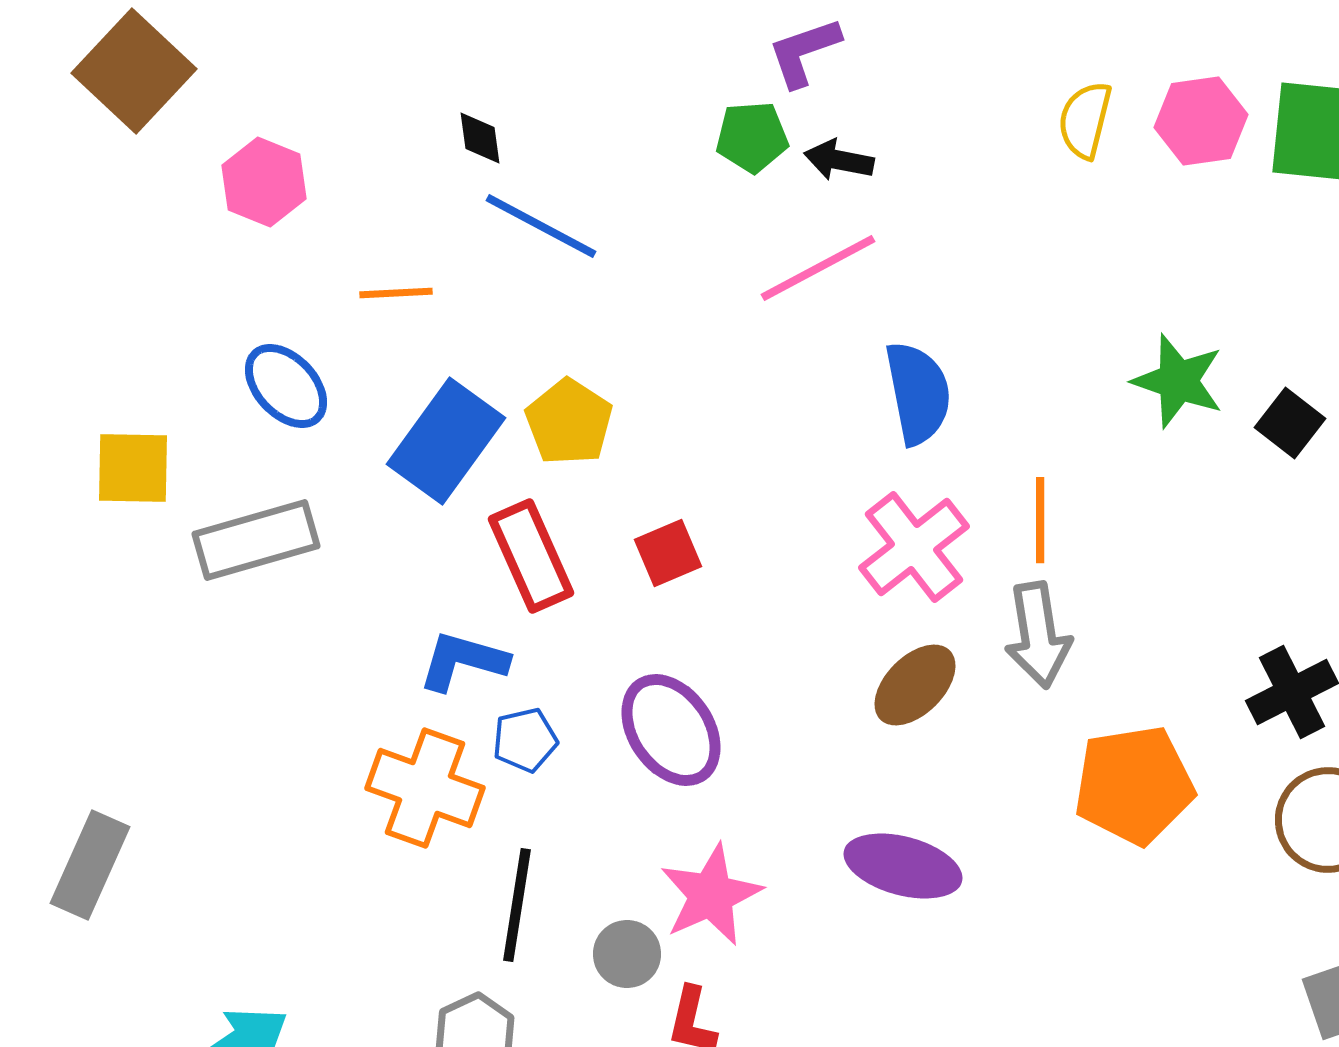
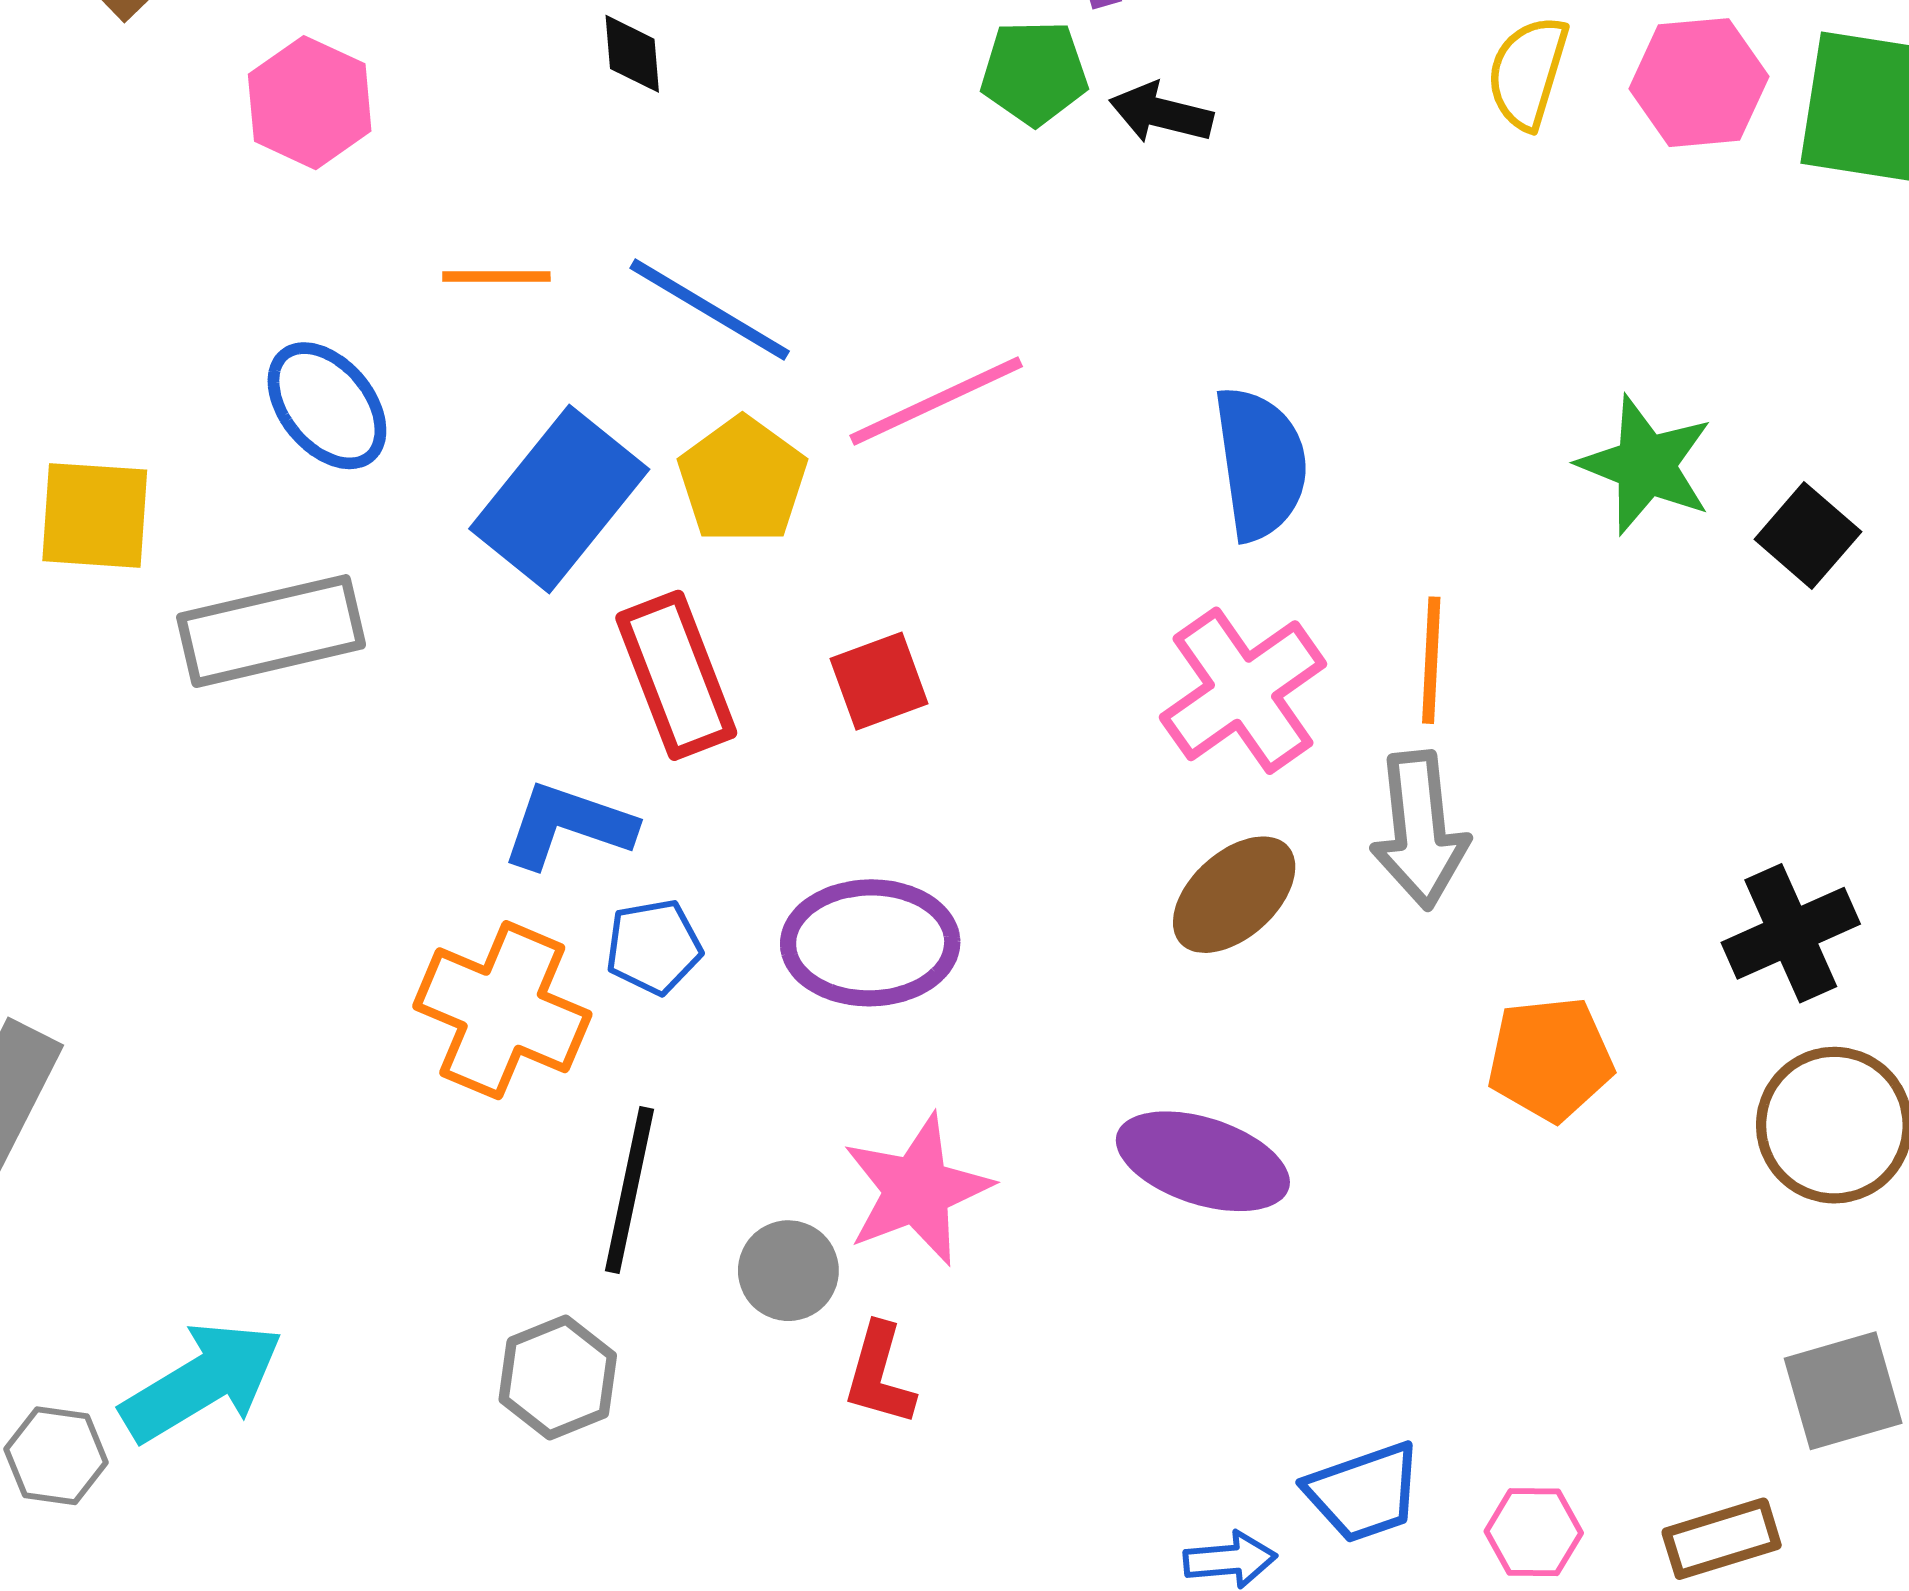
blue line: (541, 226) -> (710, 310), moved
pink line: (818, 268) -> (936, 401), moved
purple ellipse: (671, 730) -> (870, 943), turned -60
orange pentagon: (1134, 785) -> (1550, 1059), size x0.7

